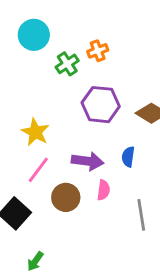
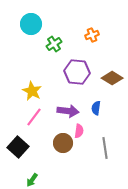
orange cross: (98, 51) -> (92, 35), moved
brown circle: (66, 197) -> (63, 143), moved

